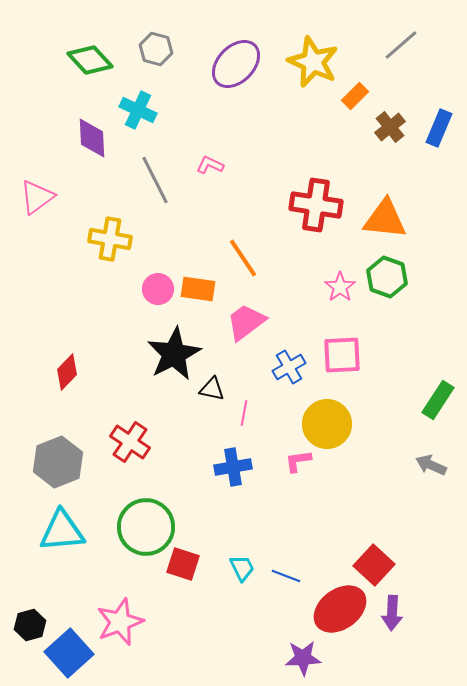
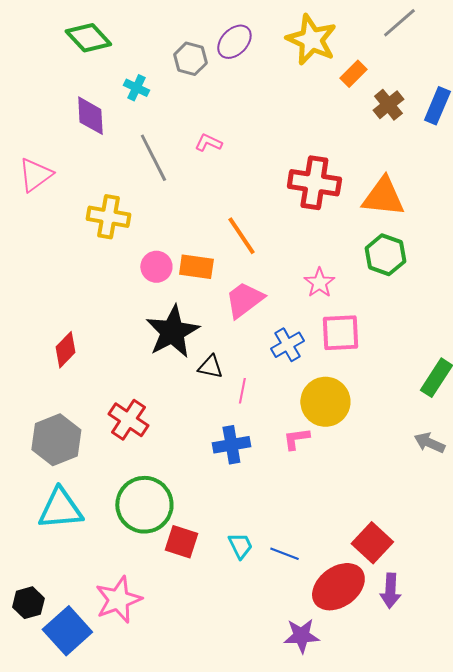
gray hexagon: (156, 49) -> (190, 59), moved
purple ellipse: (236, 64) -> (234, 42), size x0.7
cyan cross: (138, 110) -> (136, 88), size x0.7
pink star: (340, 287) -> (319, 283), moved

